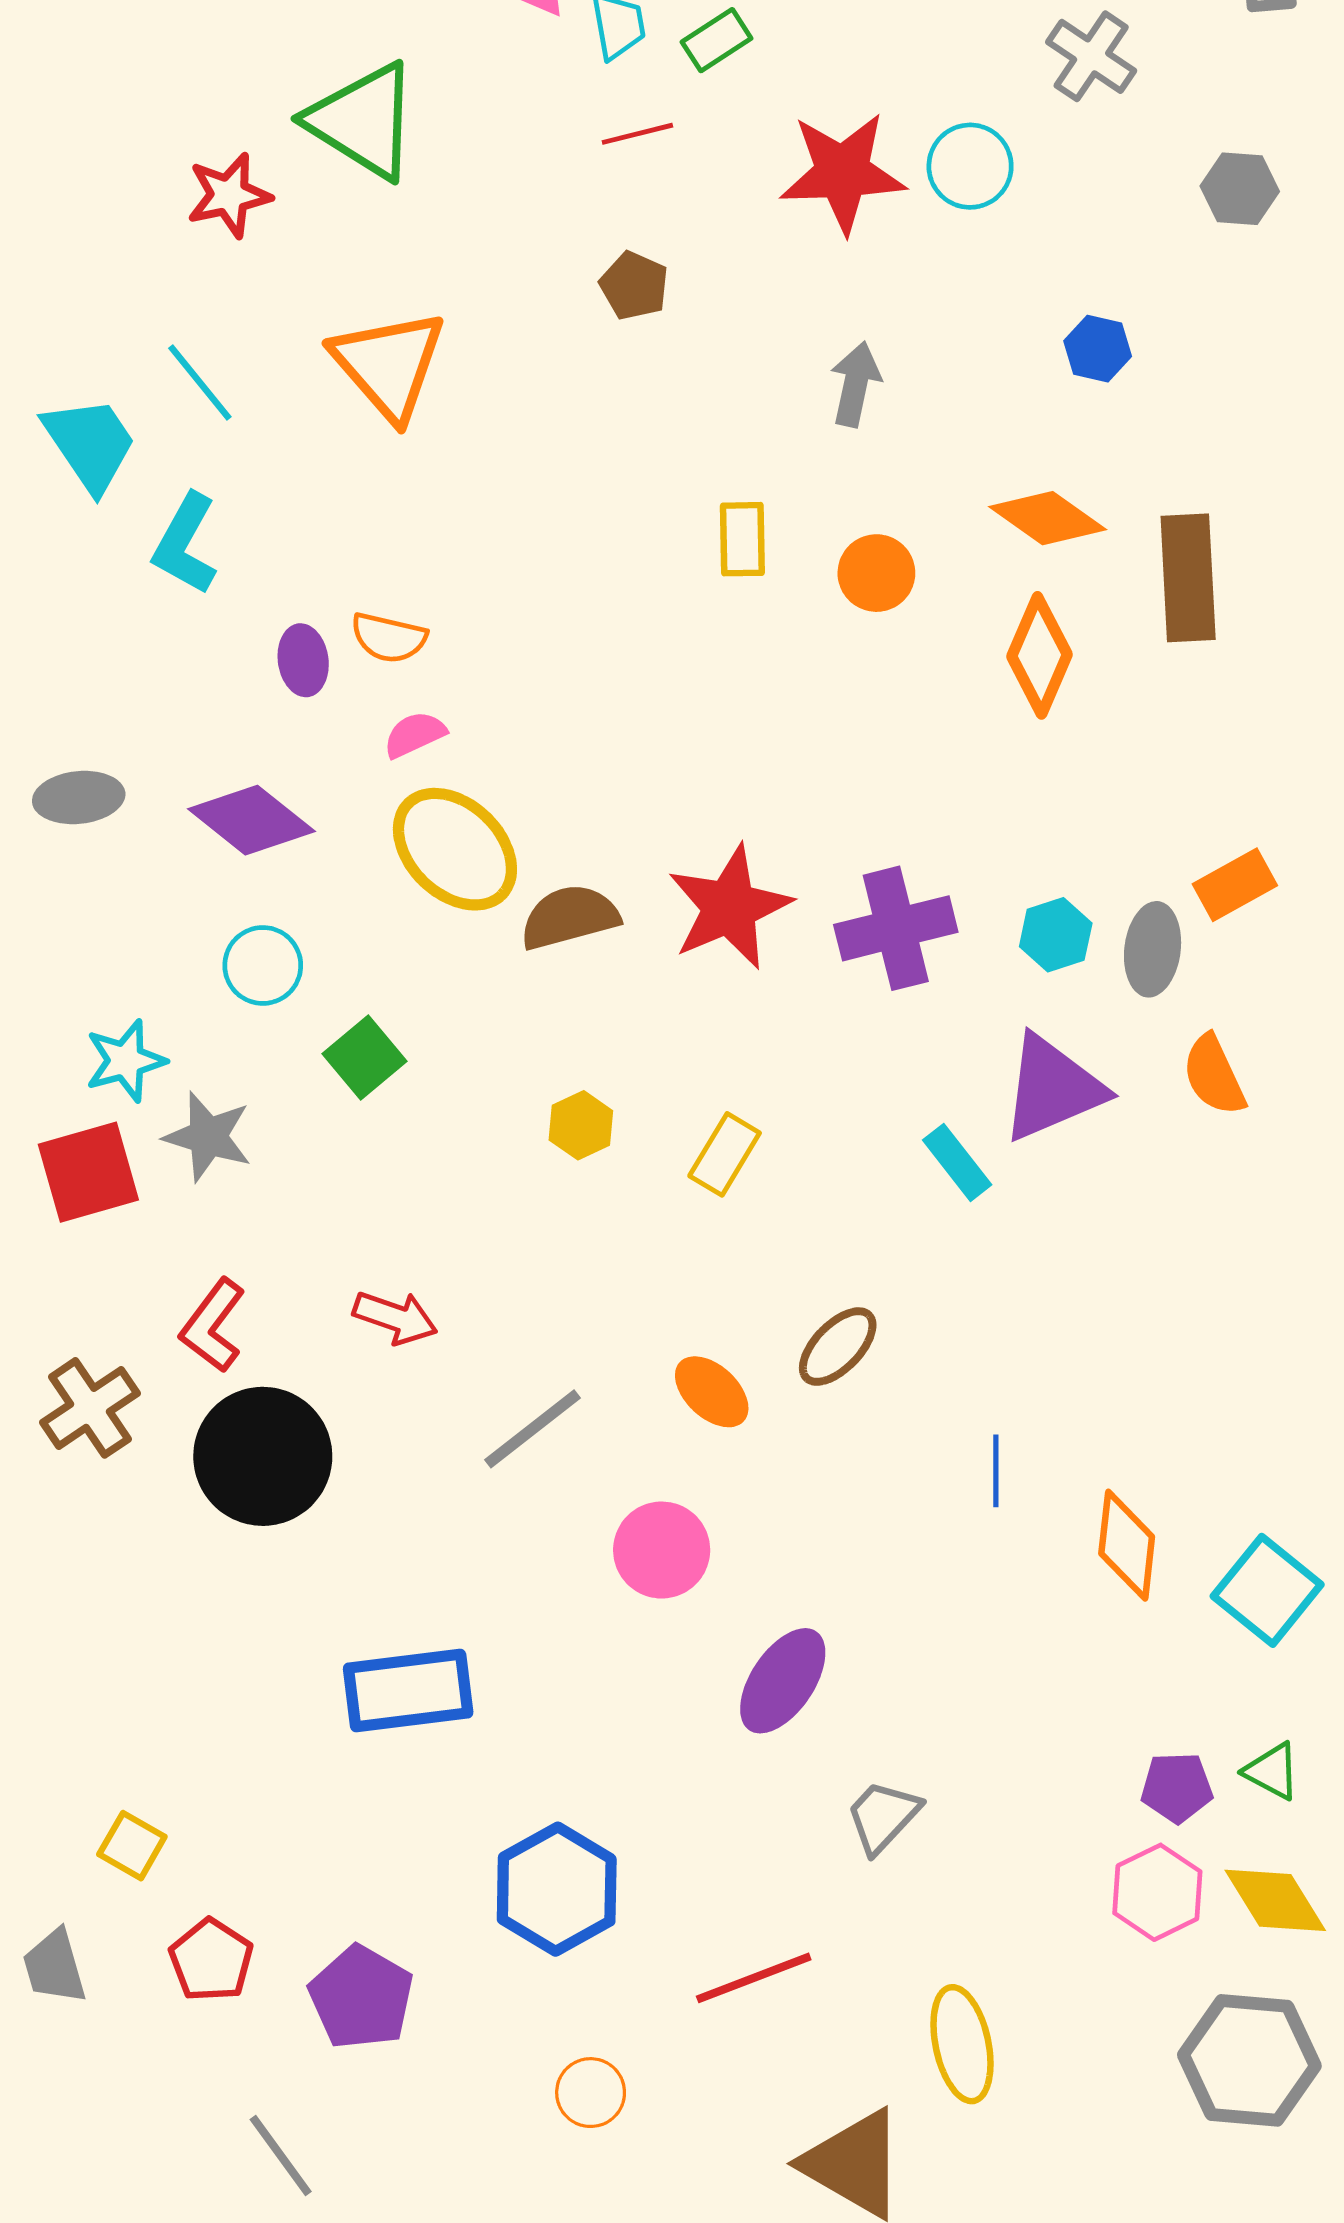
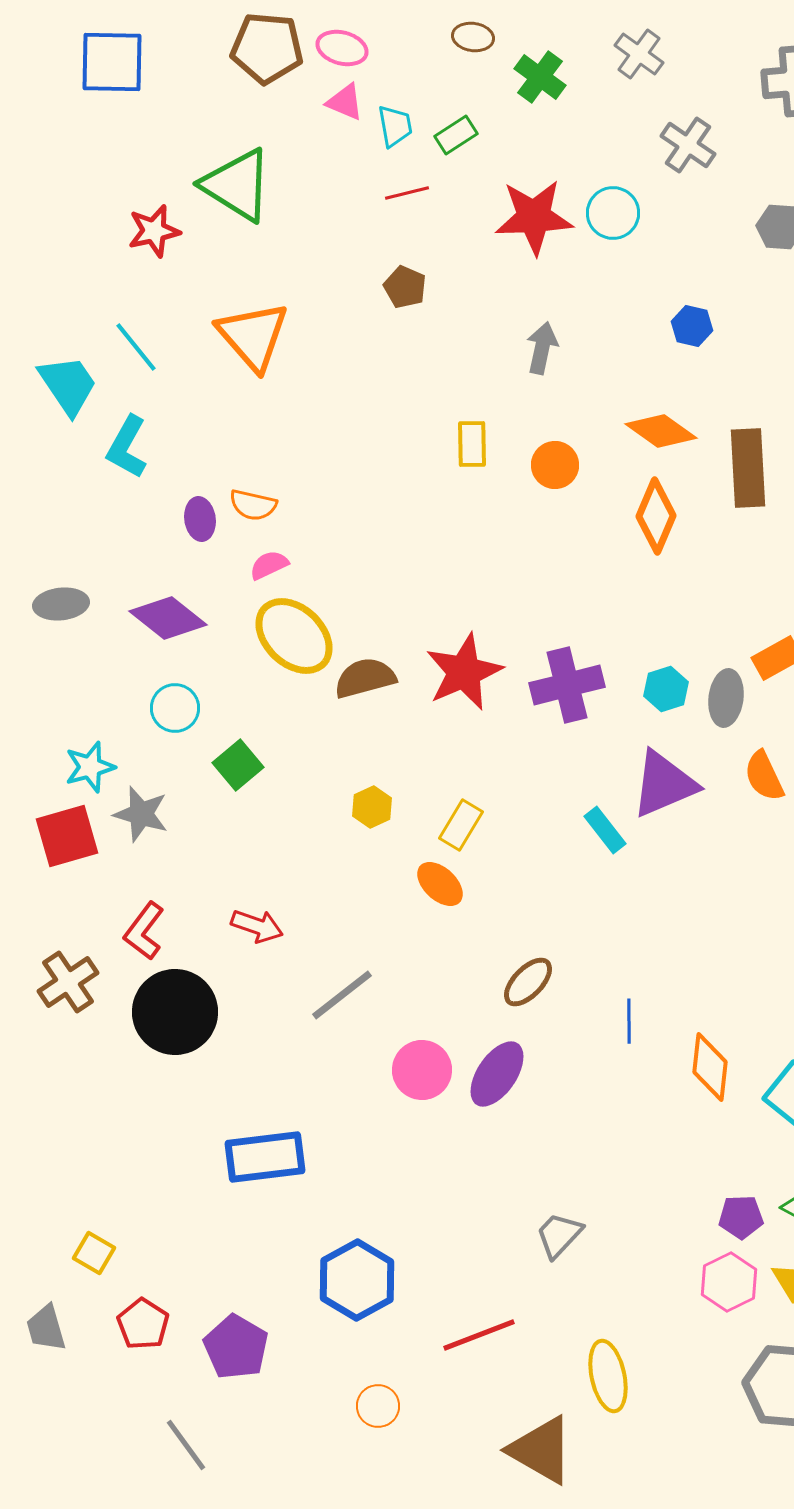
brown ellipse: (838, 1347) -> (528, 982), moved
orange ellipse: (712, 1392) -> (440, 884), moved
purple ellipse: (783, 1681) -> (497, 1074), moved

